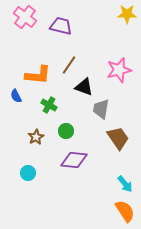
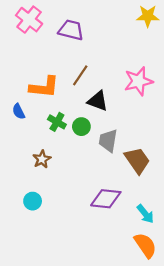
gray trapezoid: (101, 109) -> (108, 141), moved
green circle: (66, 131) -> (81, 127), moved
purple diamond: (74, 160) -> (106, 199), moved

